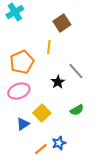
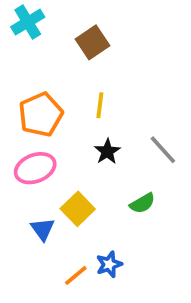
brown square: (62, 23) -> (92, 42), moved
yellow line: (49, 47) -> (100, 105), moved
gray line: (76, 71) -> (163, 150), moved
blue triangle: (23, 124) -> (43, 229), turned -32

